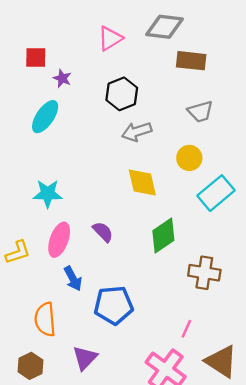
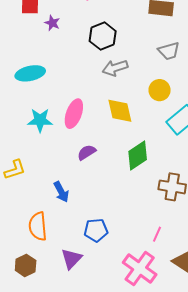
cyan ellipse: (45, 117) -> (30, 73), moved, turned 44
purple semicircle: (103, 232) -> (87, 152), turned -78
pink ellipse: (59, 240) -> (74, 114), moved
blue pentagon: (114, 305) -> (96, 230), moved, size x0.7

